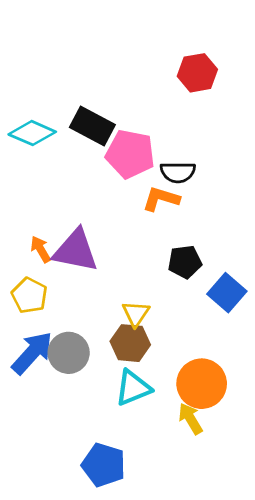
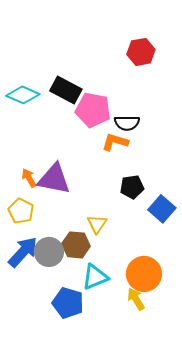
brown hexagon: (130, 343) -> (76, 245), moved
blue pentagon: (104, 465) -> (68, 303), moved

